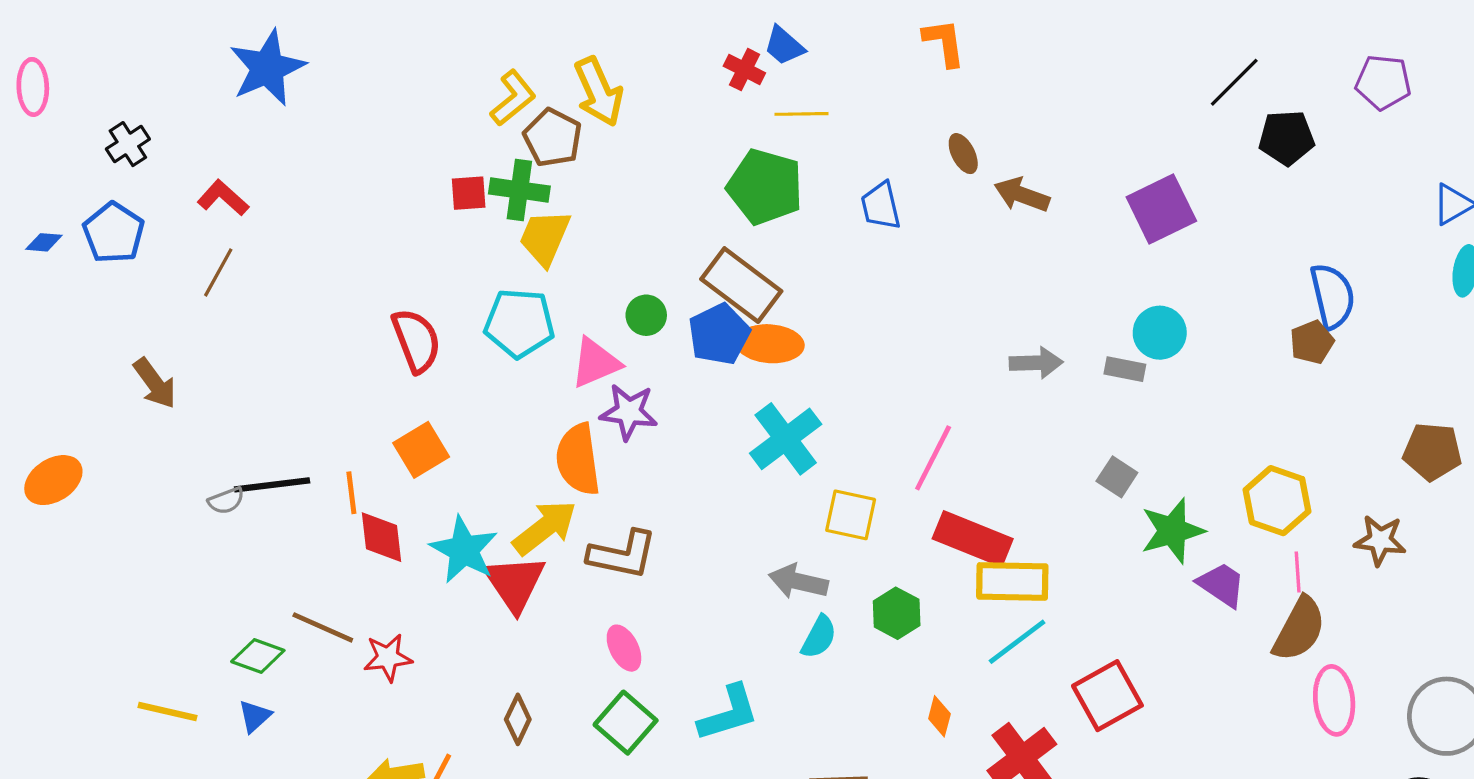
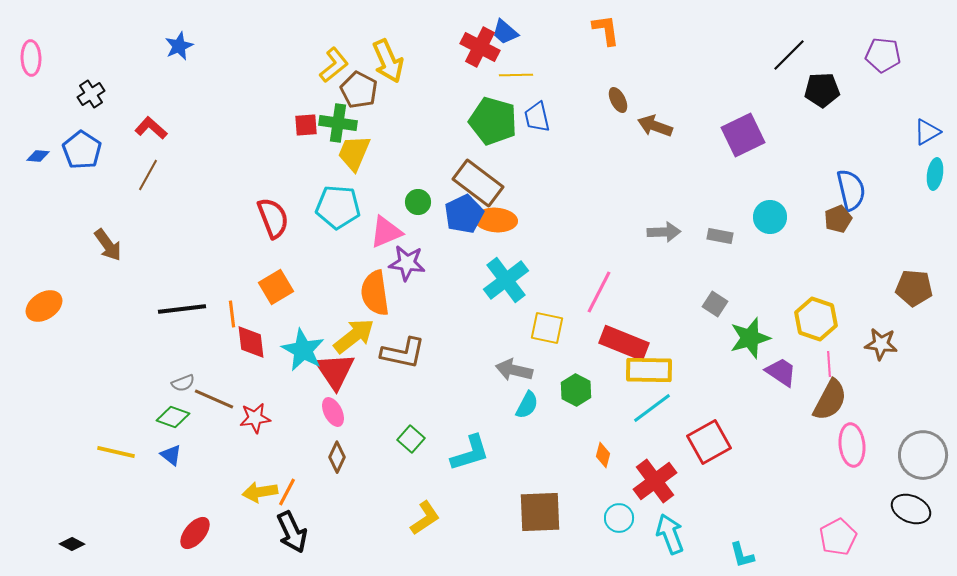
blue star: (267, 68) -> (179, 46), size x0.6
red cross: (744, 70) -> (480, 47), size x1.5
blue trapezoid: (881, 206) -> (537, 117), moved
cyan circle: (1160, 333) -> (770, 217), moved
gray semicircle: (226, 501) -> (183, 383), moved
pink ellipse: (624, 648) -> (333, 412), moved
blue triangle: (255, 716) -> (171, 455), turned -40
green square: (626, 723) -> (411, 439), moved, size x0.7

